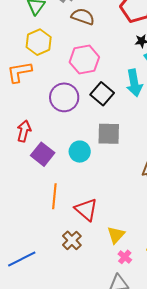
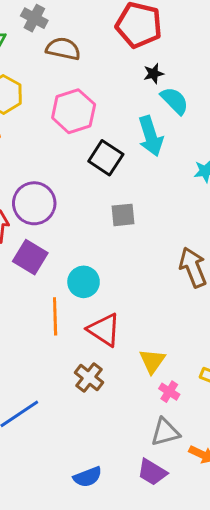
purple circle: (64, 97) -> (34, 203), moved
gray square: (109, 134) -> (123, 215), size x0.7
cyan circle: (80, 152) -> (84, 282), moved

